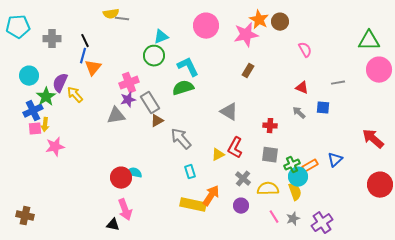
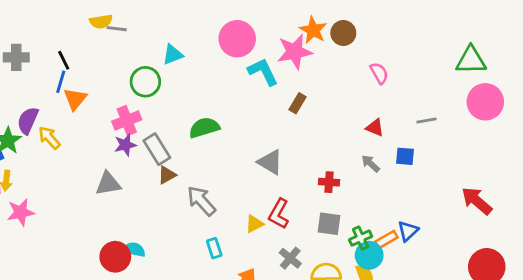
green circle: (154, 56) -> (145, 82), moved
cyan L-shape: (188, 67) -> (263, 72), moved
gray triangle: (116, 116) -> (108, 184), moved
blue triangle: (335, 160) -> (408, 231), moved

